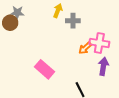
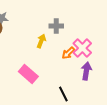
yellow arrow: (58, 11) -> (41, 41), moved
pink cross: (99, 43) -> (82, 48), turned 36

